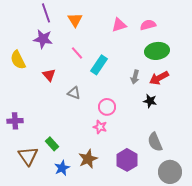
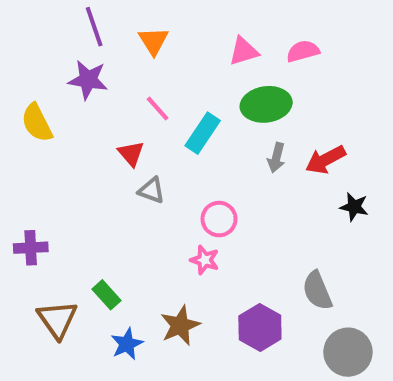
green ellipse: (157, 51) -> (266, 104), moved
red triangle: (49, 75) -> (131, 154), moved
black star: (150, 101) -> (354, 207), moved

